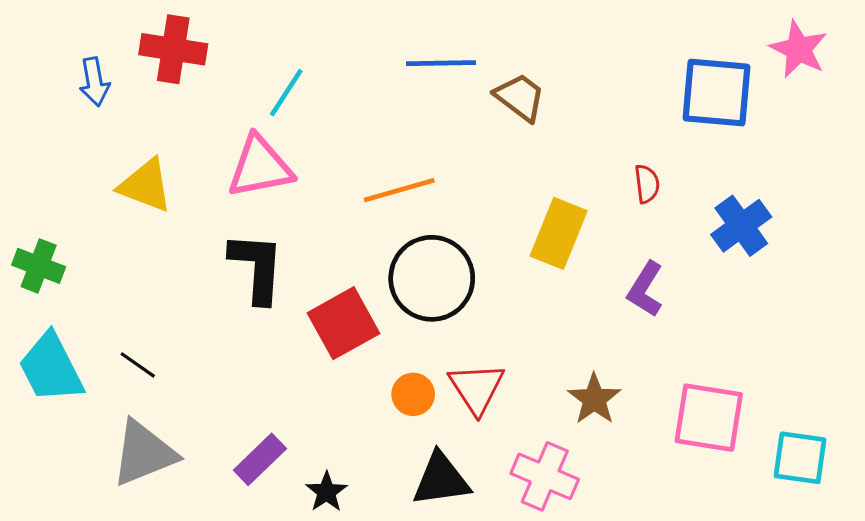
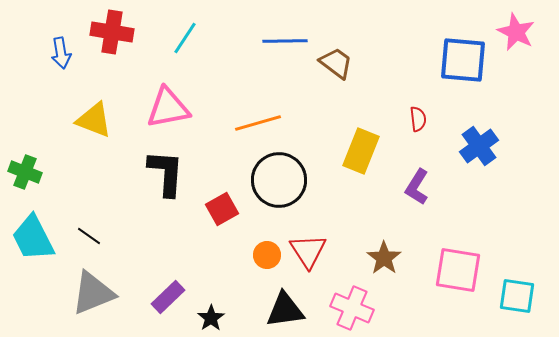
cyan line: (286, 93) -> (185, 38), moved
red square: (344, 323) -> (222, 209), size x0.7

